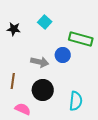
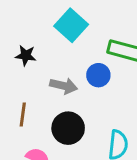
cyan square: (45, 22) -> (71, 25), size x1.5
black star: (14, 29) -> (26, 55), moved

